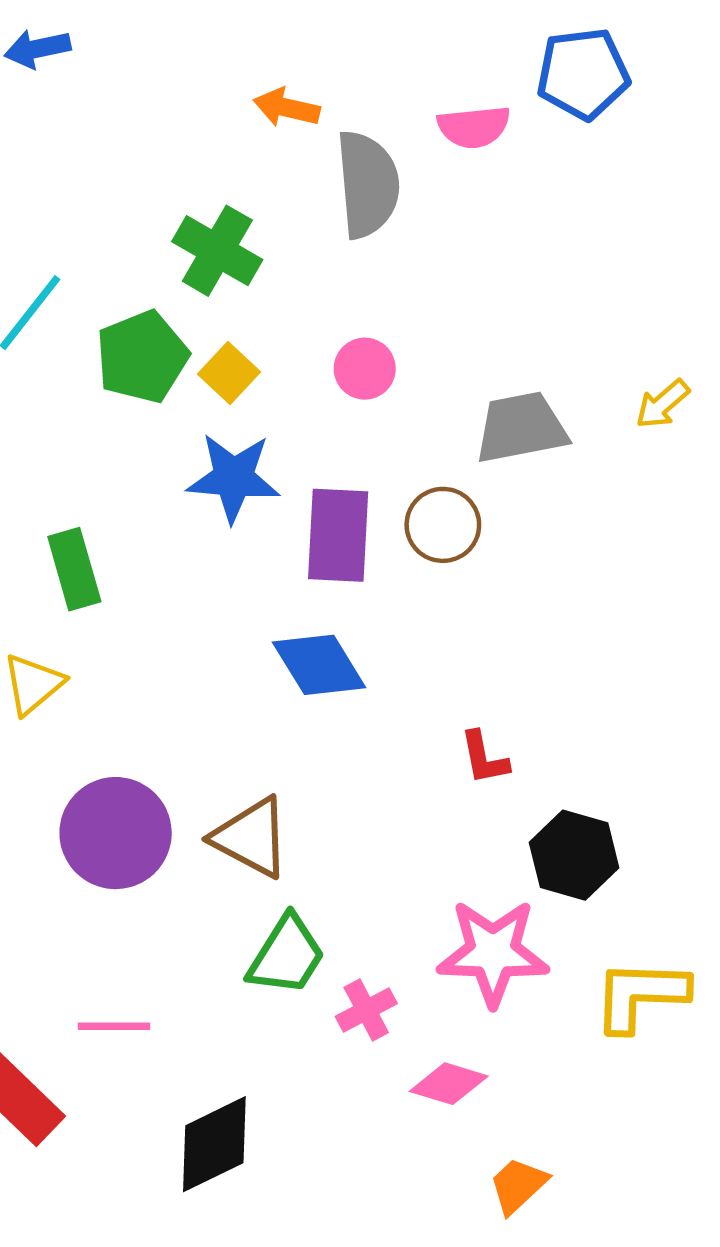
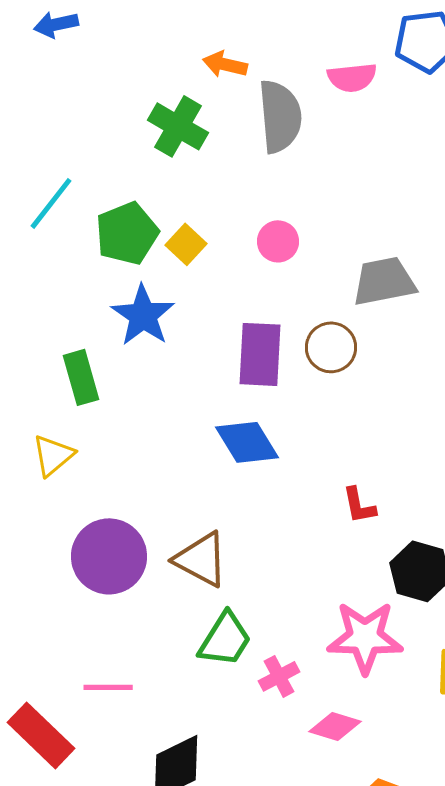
green cross: (217, 251) -> (178, 126), moved
blue star: (233, 478) -> (143, 315), moved, turned 30

